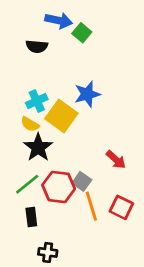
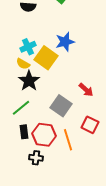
gray square: (82, 181) -> (61, 106), size x1.5
red hexagon: (59, 187) -> (44, 135), moved
orange line: (91, 206) -> (68, 140), moved

